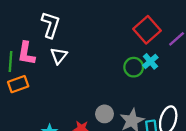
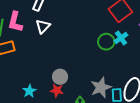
gray circle: (104, 114) -> (60, 77), moved

